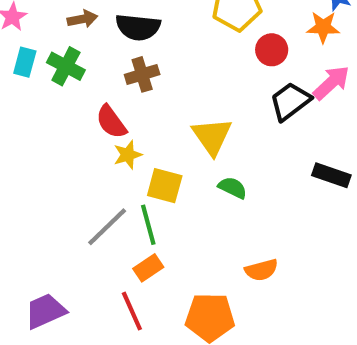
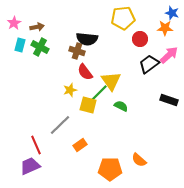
brown arrow: (82, 19) -> (37, 27), moved
black semicircle: (138, 27) -> (87, 39), moved
brown cross: (142, 74) -> (77, 51), turned 35
red semicircle: (111, 122) -> (85, 72), moved
green line: (148, 225) -> (99, 93), moved, turned 60
orange semicircle: (261, 270) -> (139, 160), moved, turned 56
red line: (132, 311) -> (36, 145), moved

